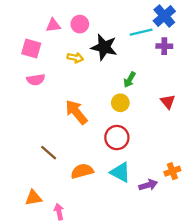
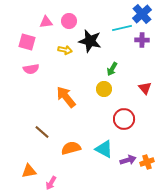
red circle: (117, 138) -> (124, 119), moved
orange cross: (172, 171) -> (147, 162), moved
pink arrow: (59, 212) -> (51, 183), turned -136

